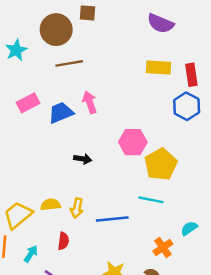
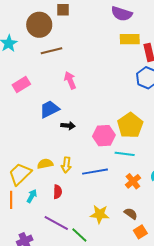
yellow rectangle: (159, 68) -> (130, 39), moved
blue trapezoid: (61, 113) -> (49, 109), moved
pink hexagon: (133, 142) -> (104, 136), moved
orange cross: (163, 247) -> (133, 181), moved
cyan arrow: (31, 254) -> (32, 196), moved

